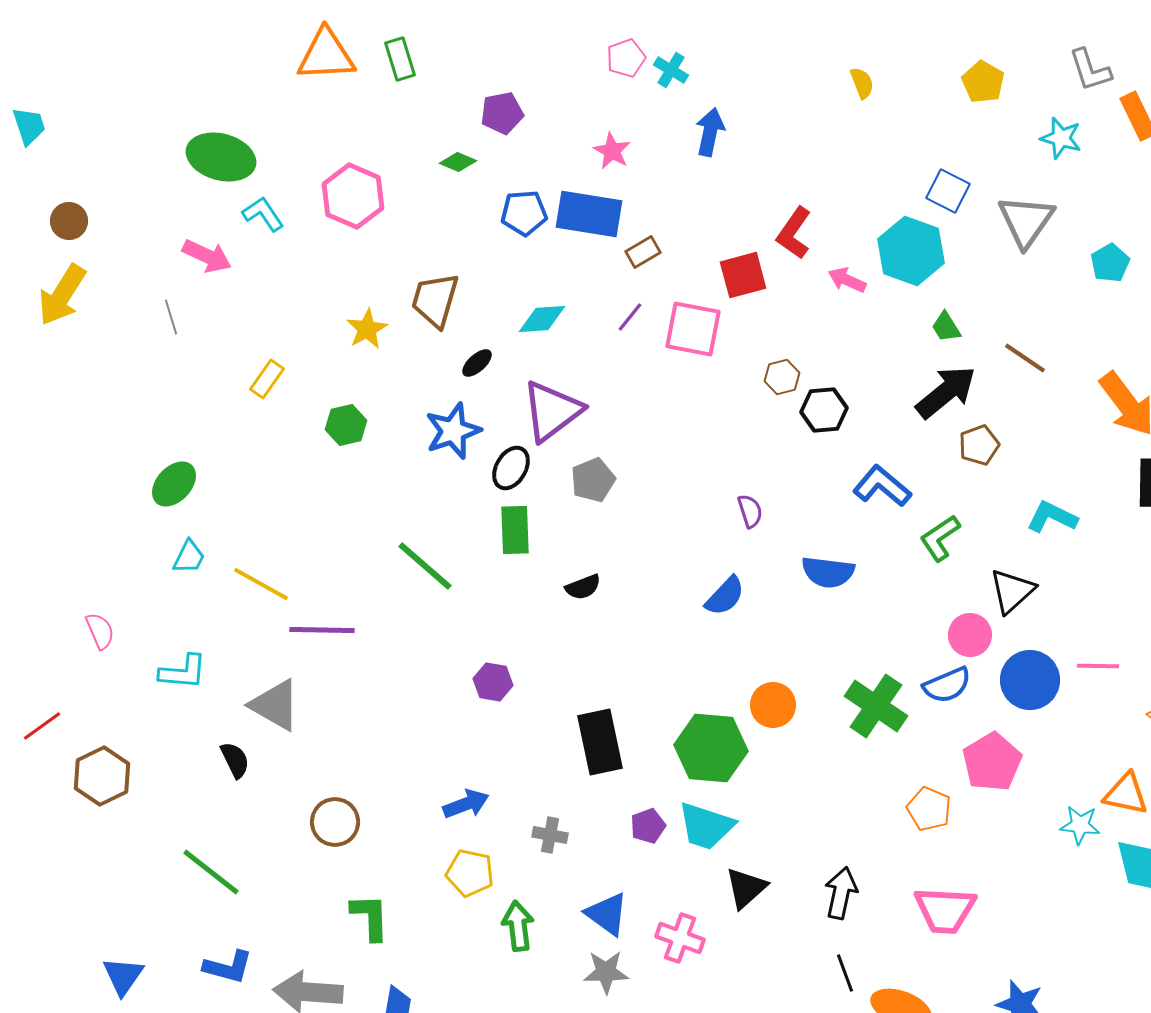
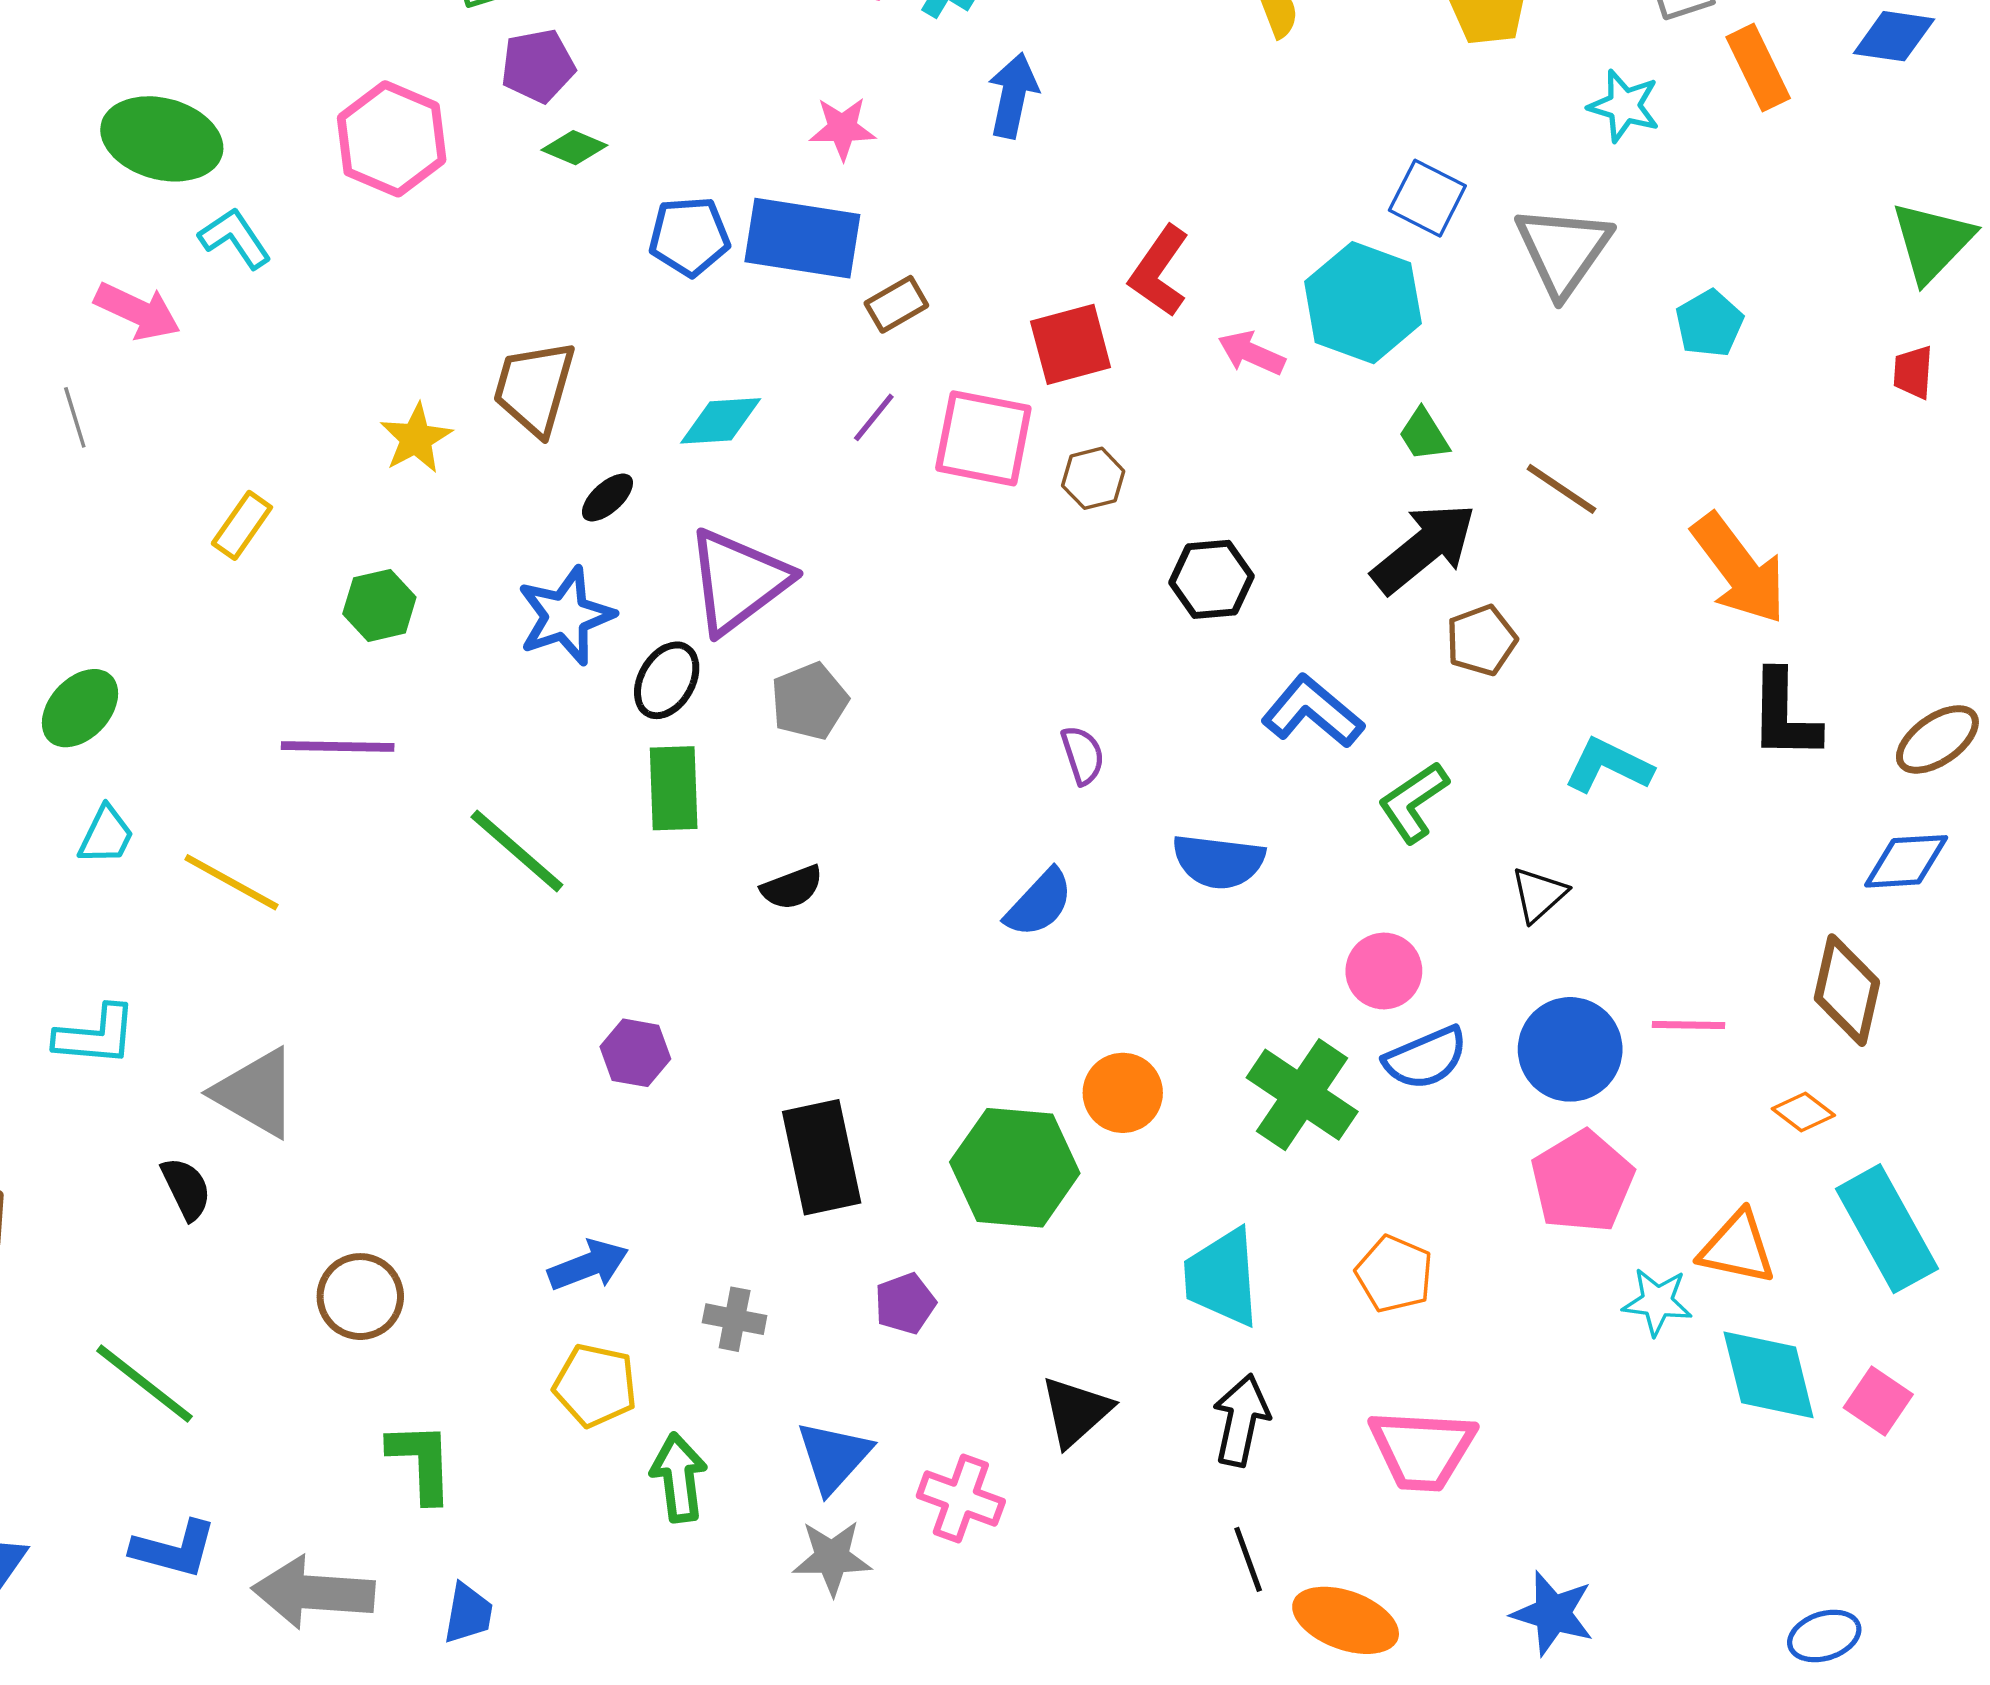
purple pentagon: (502, 113) -> (538, 66), moved
pink star: (612, 151) -> (842, 128), turned -30
pink hexagon: (353, 196) -> (392, 139), moved
brown hexagon: (782, 377) -> (1093, 478), moved
black triangle: (1012, 591) -> (1539, 894), size x0.7
purple line: (322, 630) -> (338, 746), moved
pink circle: (970, 635) -> (1384, 971), moved
pink pentagon: (992, 762) -> (1582, 1182), moved
cyan trapezoid: (706, 826) -> (1222, 1277), moved, turned 68
blue triangle: (607, 914) -> (834, 1457), turned 36

